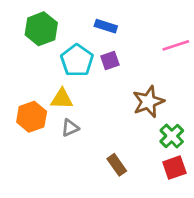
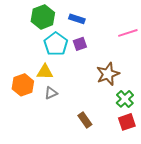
green hexagon: (41, 29) -> (43, 17), moved

